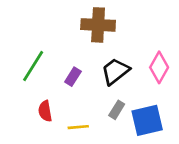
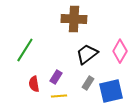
purple rectangle: (73, 77) -> (56, 77), moved

